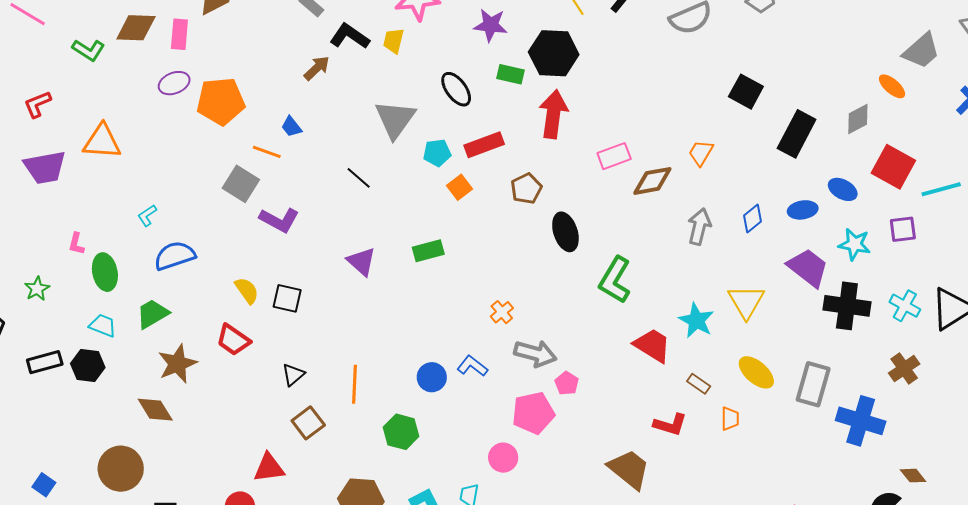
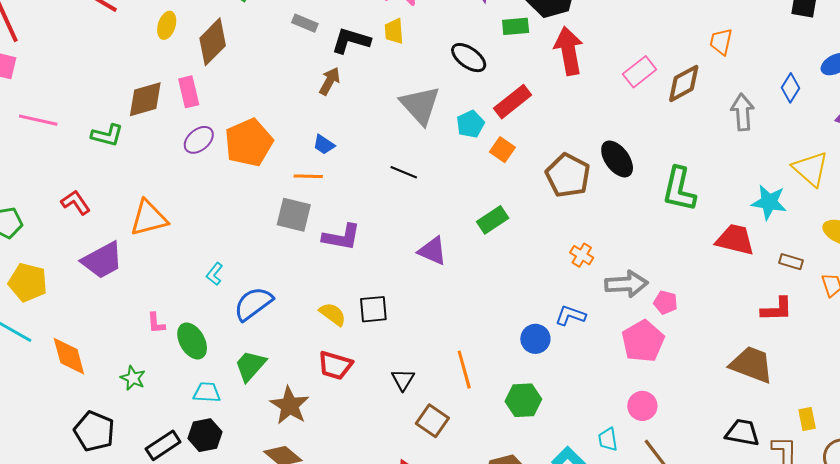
red L-shape: (37, 104) -> (76, 203), turned 96
brown pentagon: (526, 189) -> (568, 175), moved, size x1.4
pink circle: (503, 458) -> (642, 406), moved

